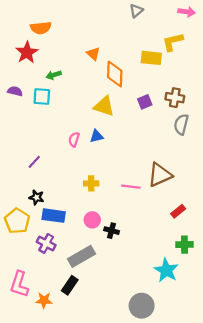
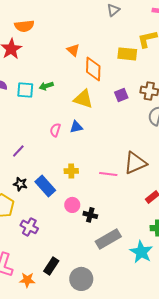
green arrow: (54, 75) -> (46, 86), moved
blue rectangle: (54, 216) -> (45, 186), moved, turned 40
gray rectangle: (82, 256) -> (108, 239), moved
gray circle: (142, 306) -> (81, 279), moved

